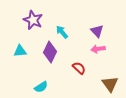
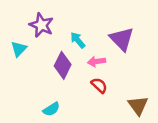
purple triangle: (97, 31) -> (122, 39), size x1.5
pink arrow: (98, 49) -> (97, 62), moved
cyan triangle: (20, 51) -> (19, 49), moved, turned -40

